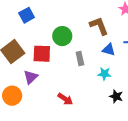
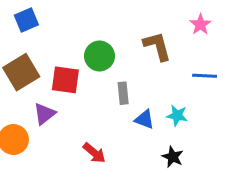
blue square: (27, 15) -> (26, 20), moved
blue triangle: (109, 50) -> (144, 119), moved
cyan star: (104, 74) -> (177, 115), moved

